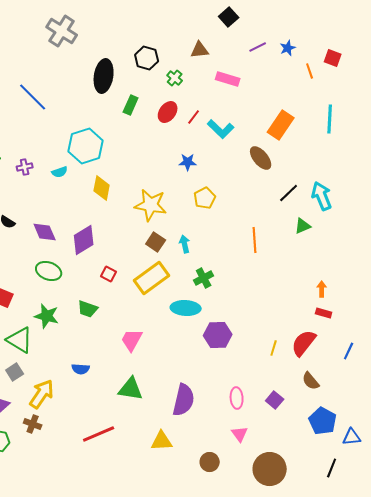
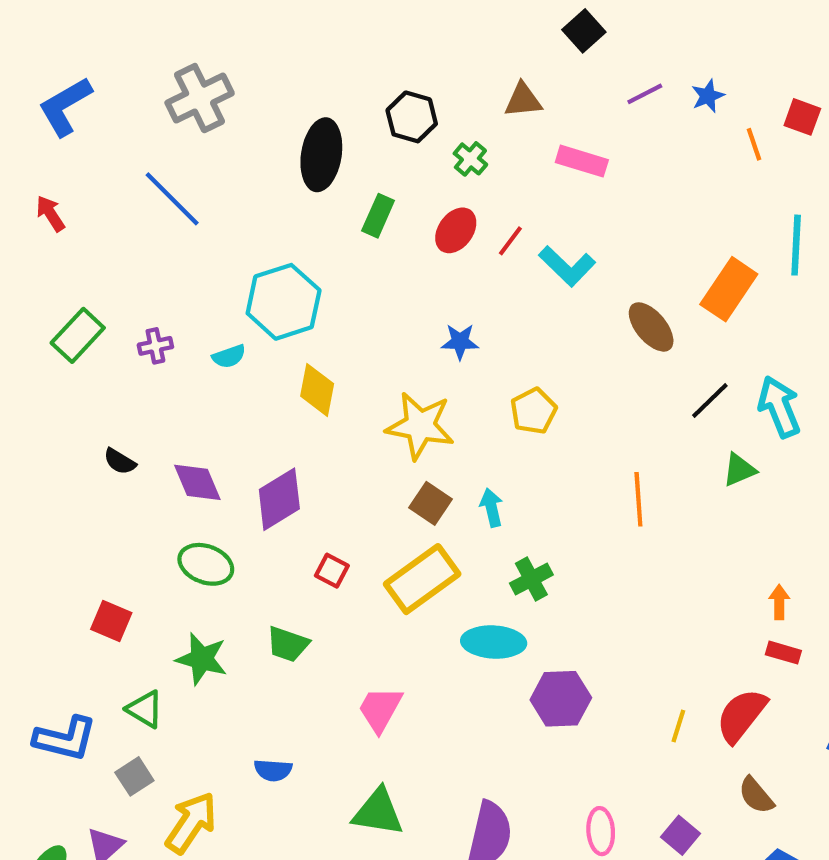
gray cross: (62, 31) -> (200, 98), moved, turned 32
orange rectangle: (281, 125) -> (729, 289), moved
blue star: (188, 162) -> (460, 342), moved
green triangle: (20, 340) -> (145, 709), size x0.7

